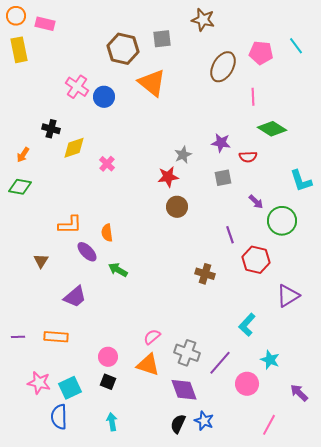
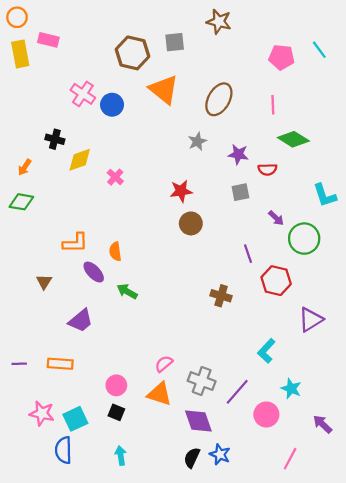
pink rectangle: (45, 24) -> (48, 40), moved
brown ellipse: (223, 67) -> (219, 99), moved
gray star: (183, 155) -> (197, 141), moved

